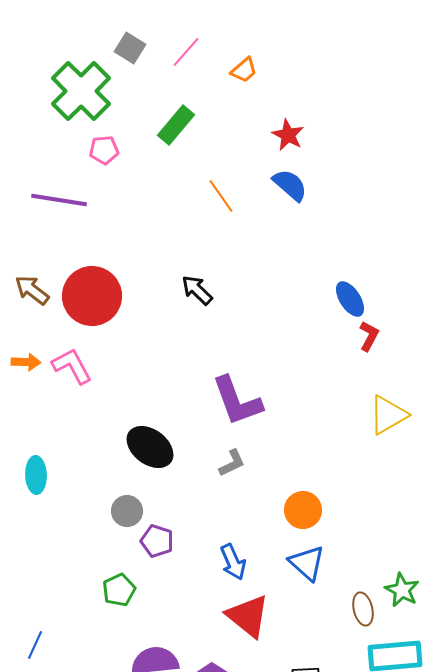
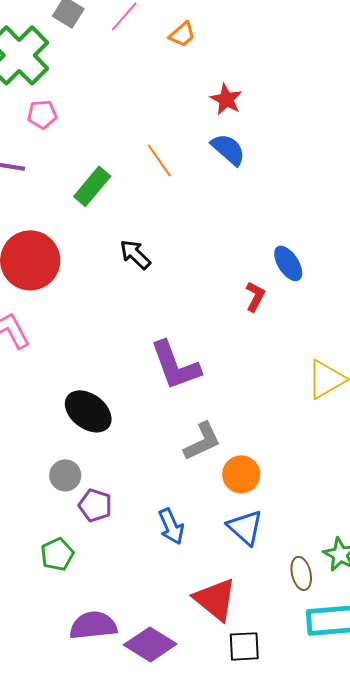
green rectangle: (176, 125) -> (92, 186), moved
red L-shape: (369, 336) -> (255, 296), moved
gray L-shape: (232, 463) -> (202, 441), moved, size x1.4
red triangle: (248, 616) -> (215, 599), moved

